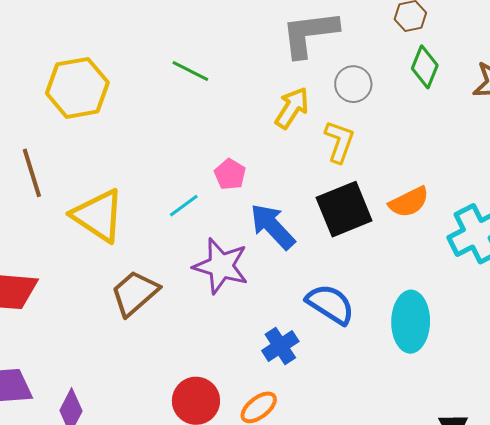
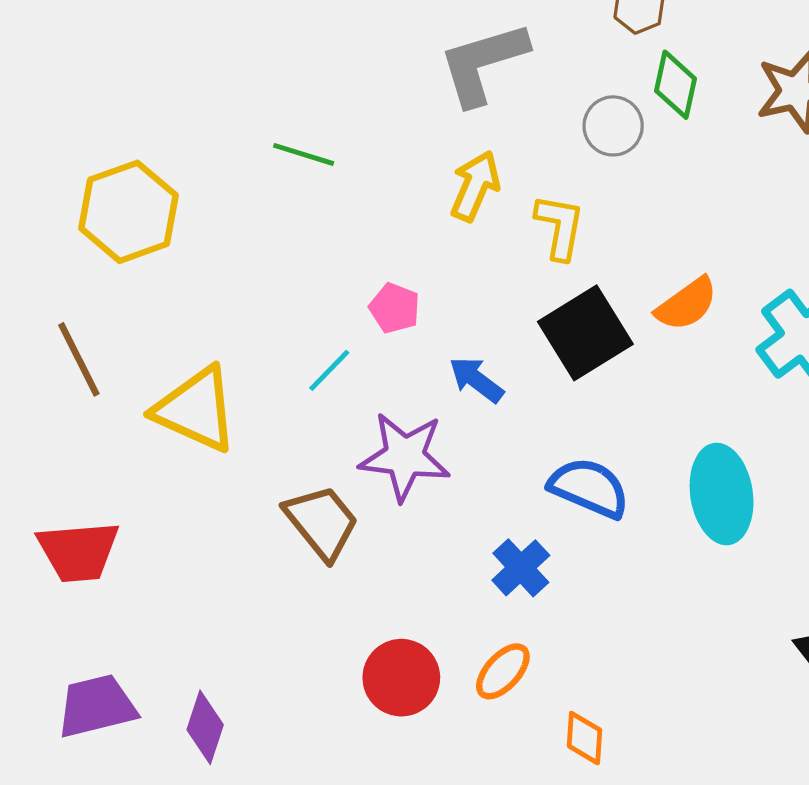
gray circle: (353, 84) -> (613, 126), moved
blue arrow: (273, 226) -> (476, 380), size x0.7
brown trapezoid: (135, 293) -> (322, 522), moved, turned 102

